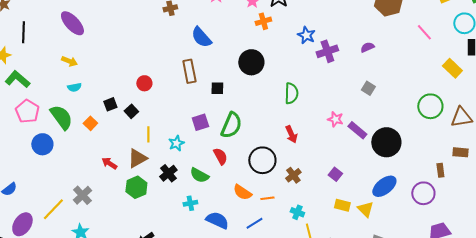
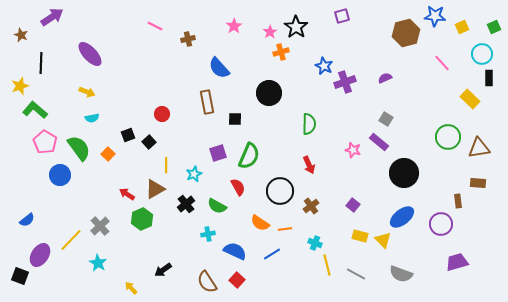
purple rectangle: (357, 130) -> (379, 142), moved
green hexagon: (136, 187) -> (142, 219), moved

